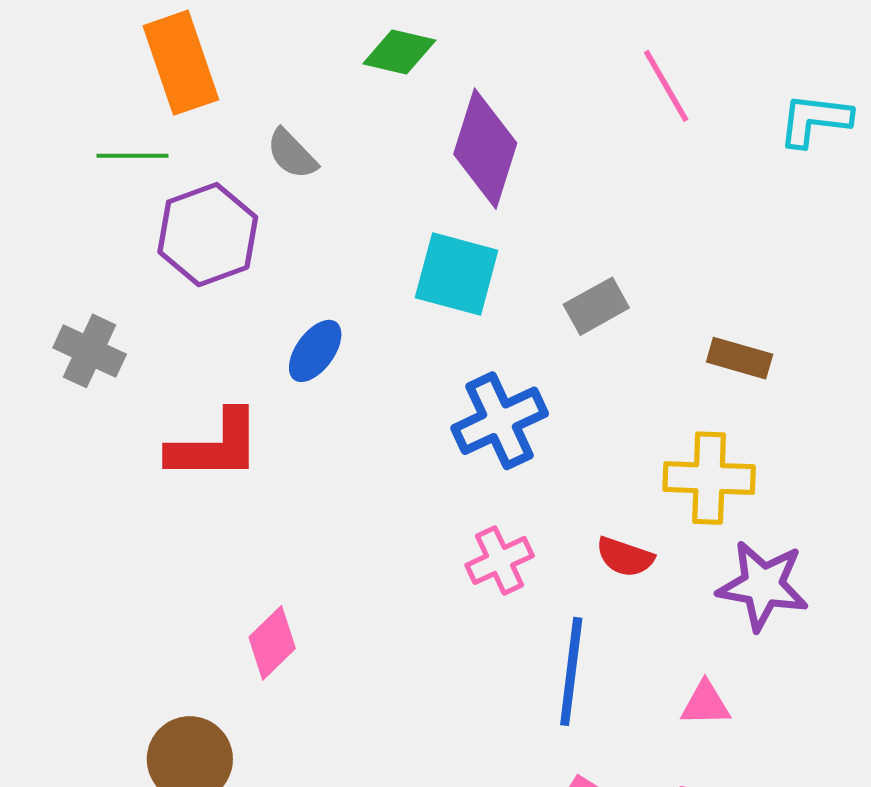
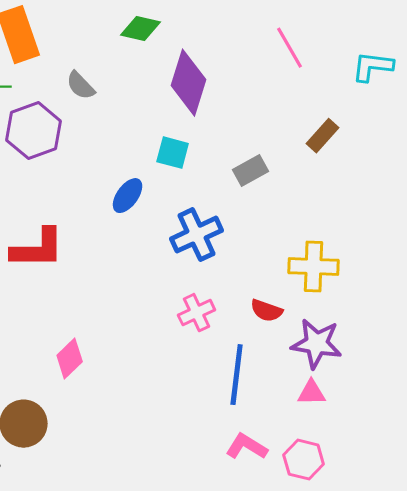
cyan square: (457, 274) -> (173, 153), size x0.7
blue ellipse: (315, 351) -> (128, 196), moved
brown rectangle: (740, 358) -> (323, 136), moved, turned -64
purple star: (763, 586) -> (317, 344), moved

